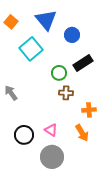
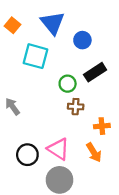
cyan square: (31, 49) -> (35, 56), turned -35
pink triangle: (51, 130) -> (58, 149), size x1.5

